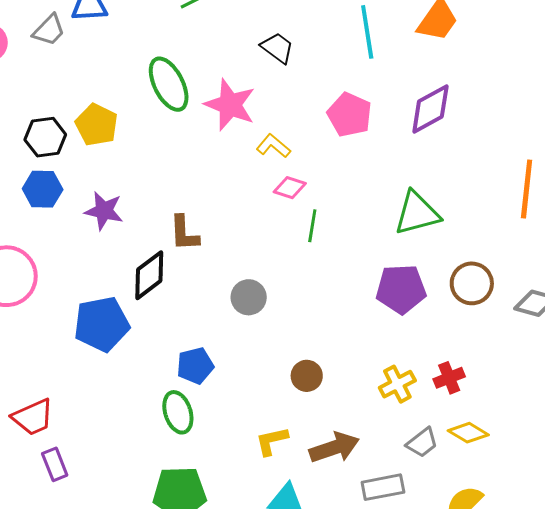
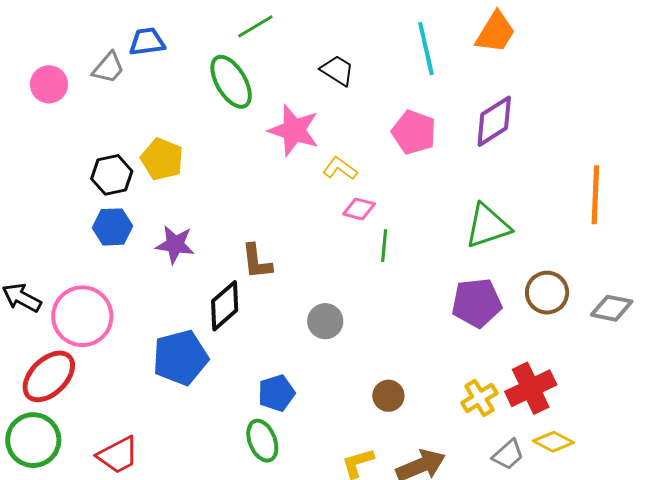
green ellipse: (169, 84) -> (231, 82), moved
red cross: (449, 378) -> (531, 388), size x1.6

